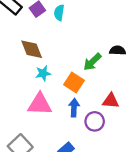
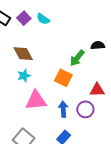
cyan semicircle: (59, 13) -> (43, 19), turned -56
cyan star: (43, 73) -> (24, 76), moved
blue arrow: (74, 108) -> (63, 109), moved

